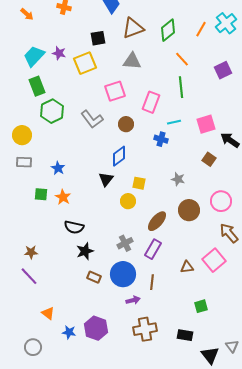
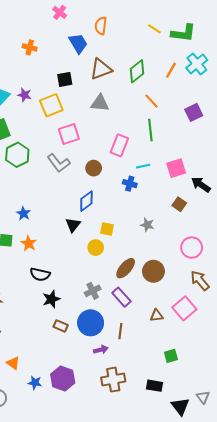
pink square: (115, 91) -> (69, 134), moved
brown circle: (189, 210) -> (153, 271), moved
purple rectangle: (153, 249) -> (121, 297), turned -72

